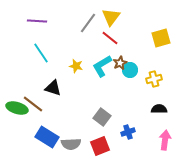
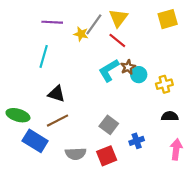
purple line: (37, 21) -> (52, 22), moved
yellow square: (161, 38) -> (168, 19), moved
cyan line: (41, 53) -> (44, 56), turned 50
yellow star: (76, 66) -> (81, 34), moved
brown line: (33, 104) -> (57, 121), moved, turned -65
blue rectangle: (47, 137) -> (35, 141), moved

